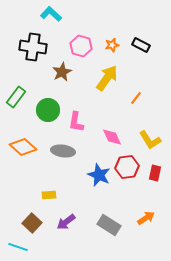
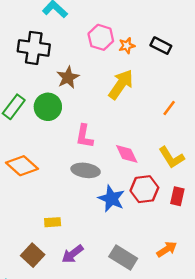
pink hexagon: (81, 46) -> (101, 37), moved
orange line: (136, 98) -> (169, 108), moved
green circle: (48, 110) -> (48, 107), moved
gray ellipse: (63, 151) -> (86, 170), moved

